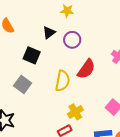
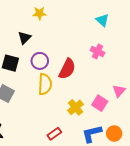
purple circle: (72, 40) -> (40, 61), moved
yellow cross: (75, 112) -> (75, 107), moved

